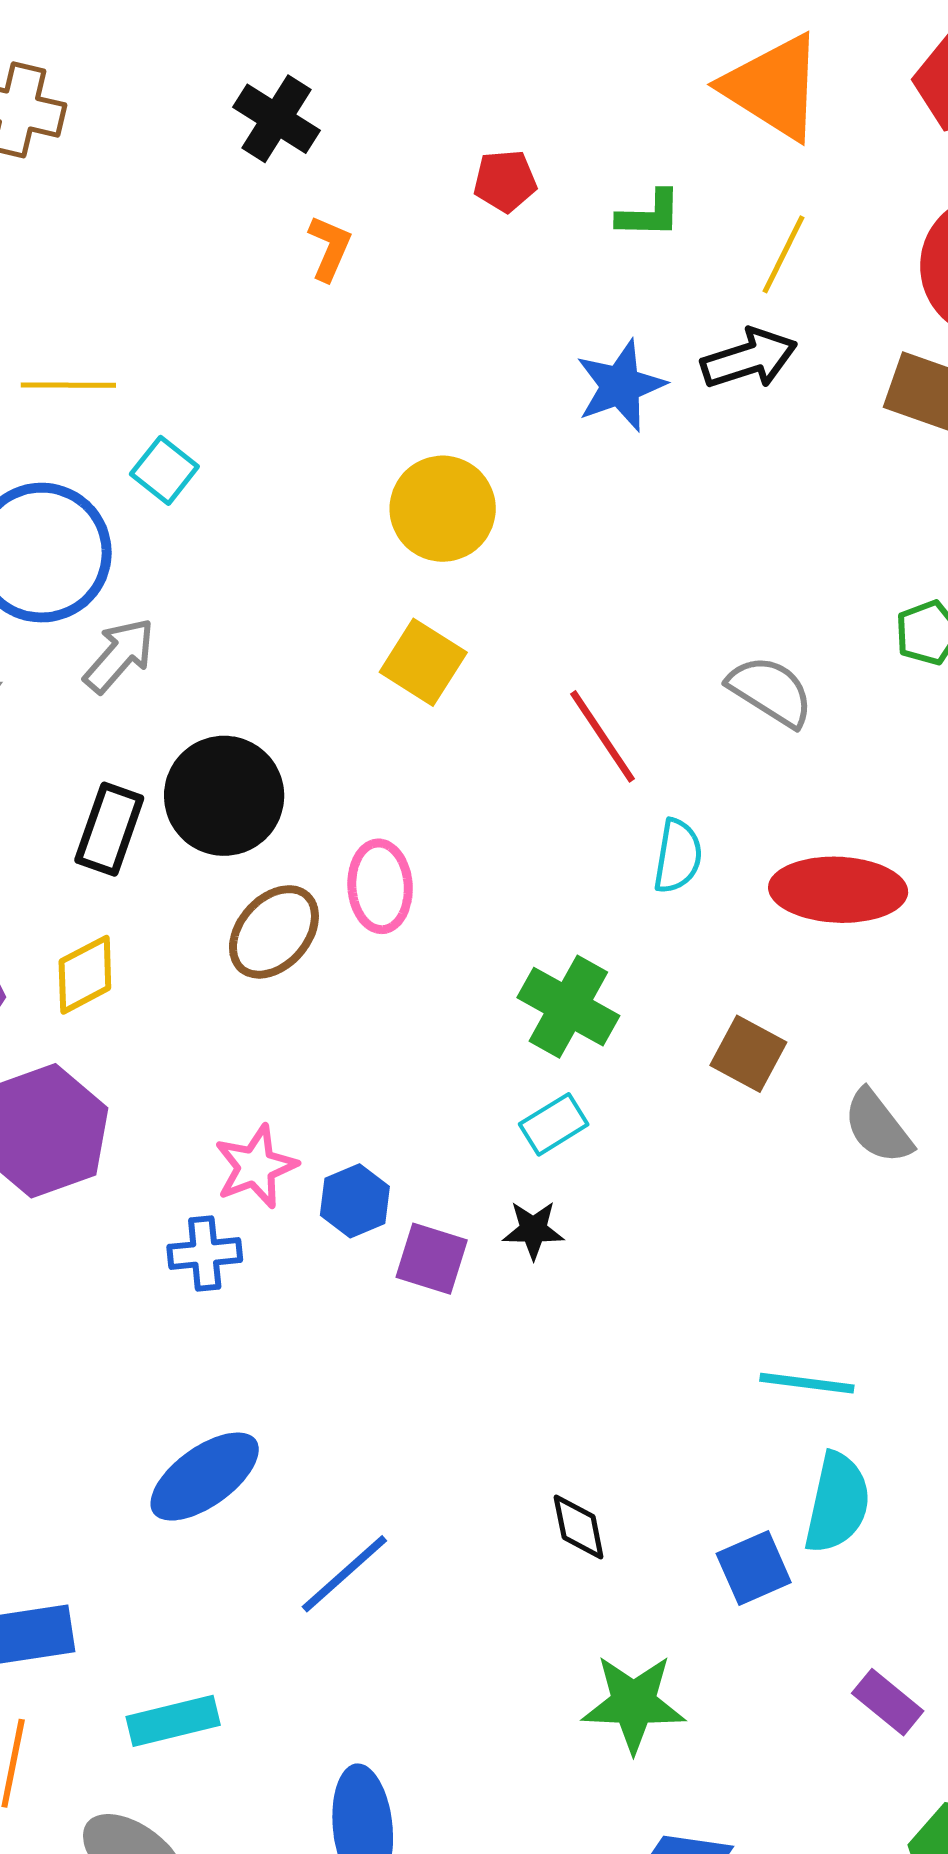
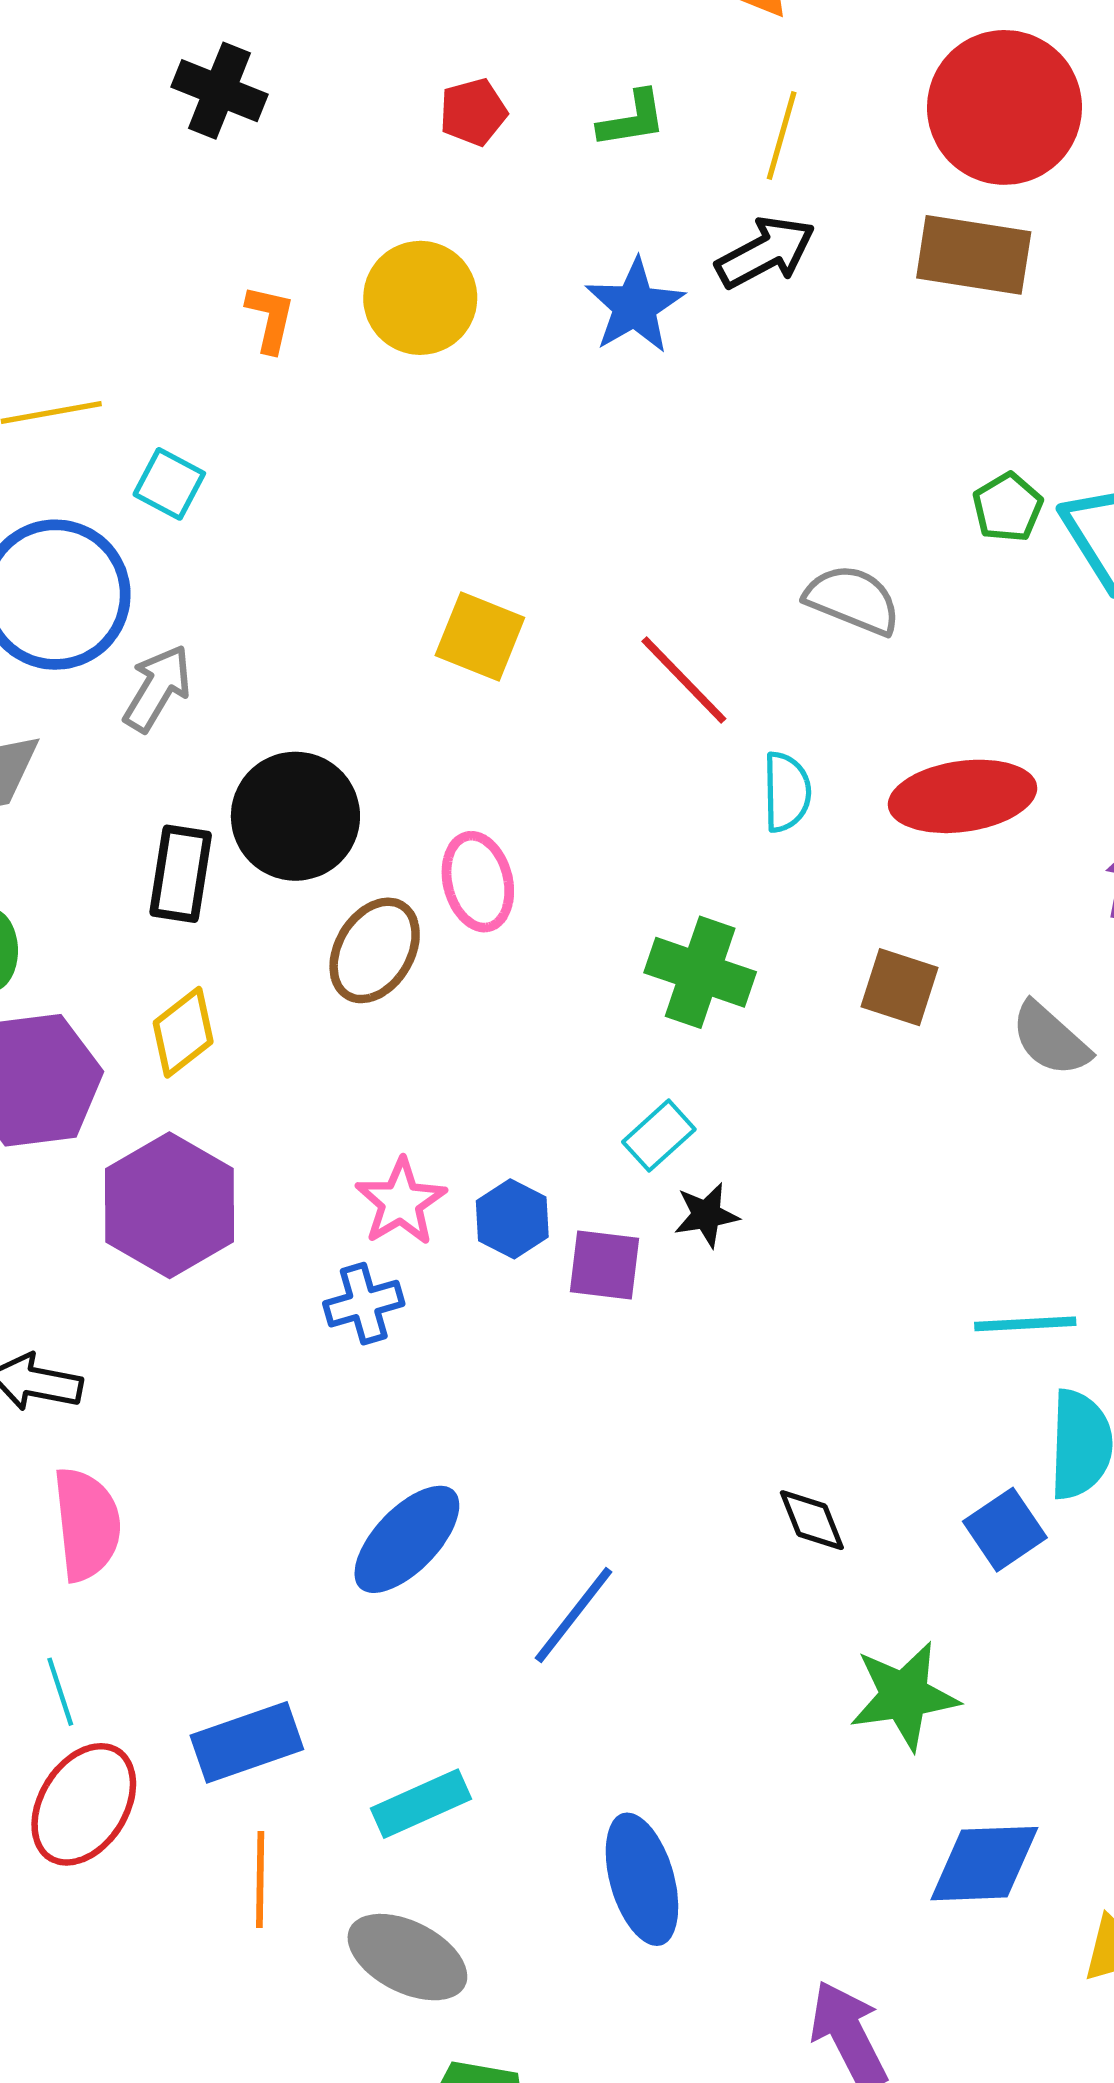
orange L-shape: (330, 248) -> (270, 319), moved
yellow circle: (443, 509) -> (420, 298), moved
cyan rectangle: (554, 1124) -> (659, 1136), moved

